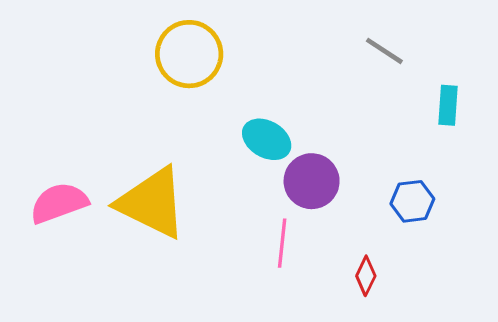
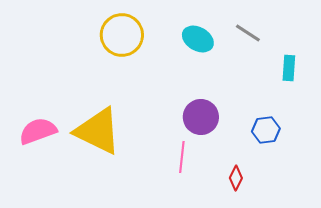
cyan ellipse: (267, 139) -> (198, 39), moved

